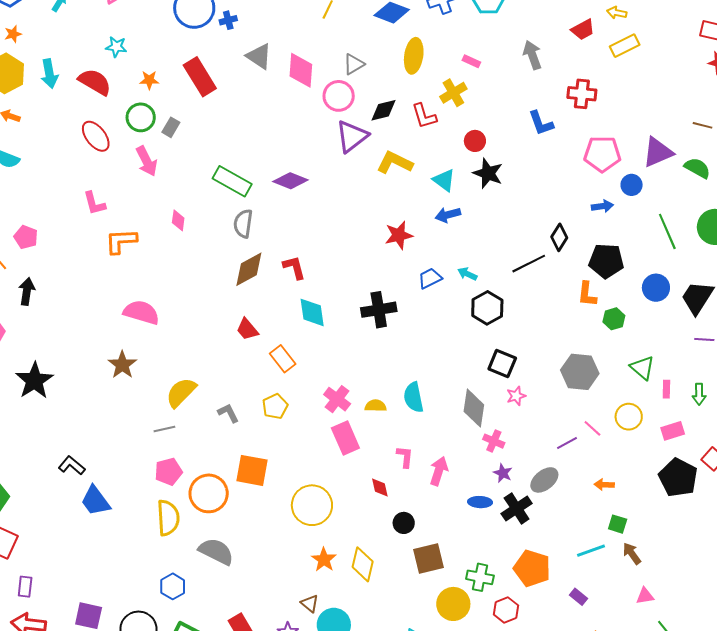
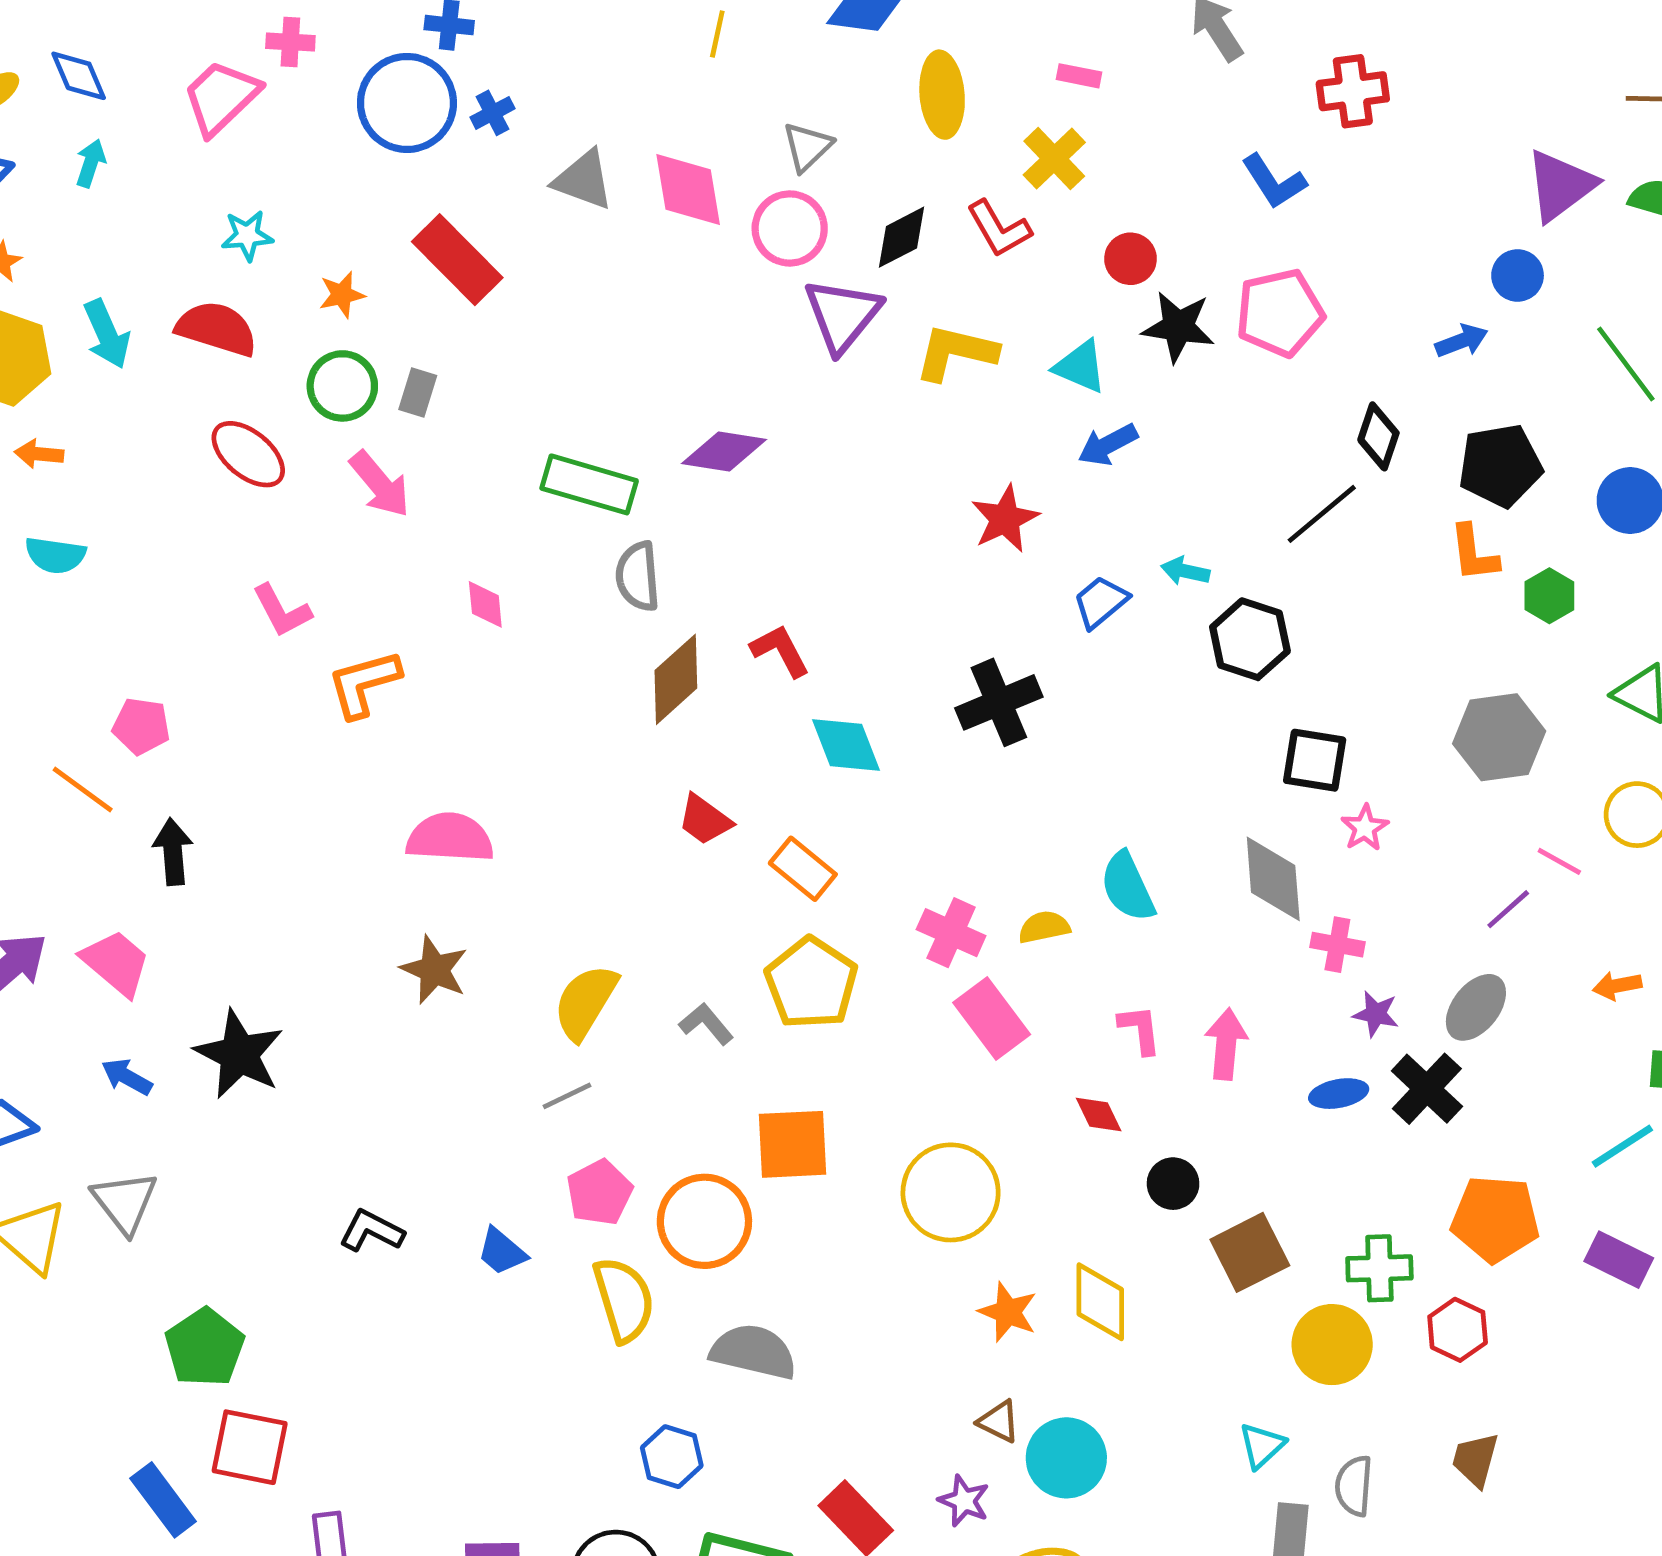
pink pentagon: (602, 154) -> (1280, 313), moved
yellow pentagon: (275, 406) -> (811, 983), size x1.5
blue trapezoid: (95, 501) -> (502, 1251), moved, size x0.7
purple rectangle: (579, 597) -> (1619, 1260), size x1.5

